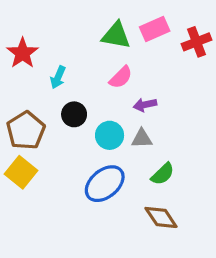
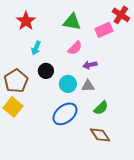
pink rectangle: (155, 29) -> (104, 30), moved
red cross: (196, 42) -> (121, 15), moved, turned -36
red star: (23, 53) -> (26, 21), moved

